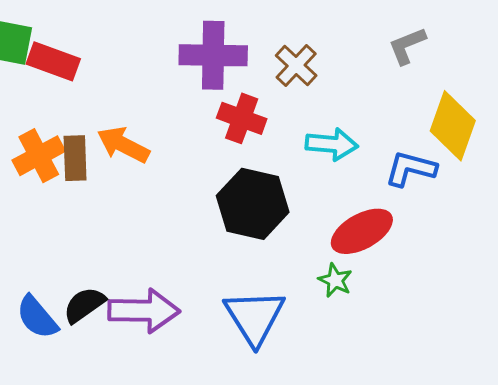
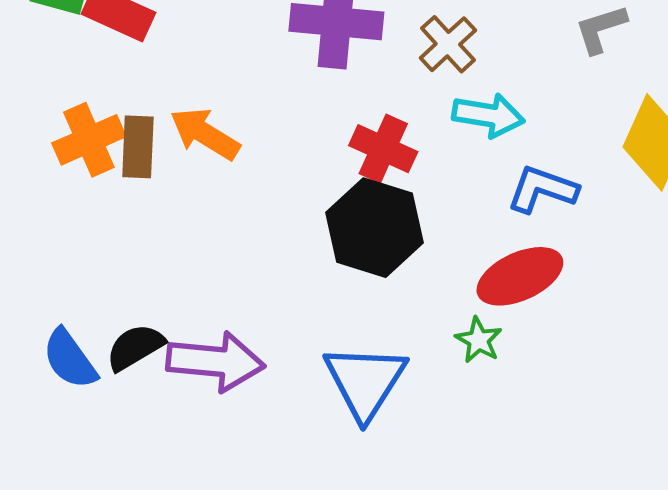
red cross: (242, 118) -> (383, 149), moved
cyan arrow: (332, 144) -> (488, 115), moved
blue L-shape: (411, 169) -> (542, 189), moved

